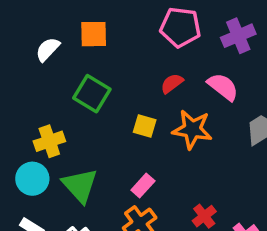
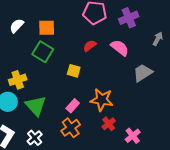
orange square: (94, 34) -> (47, 28), moved
orange star: (192, 129) -> (102, 100), moved

